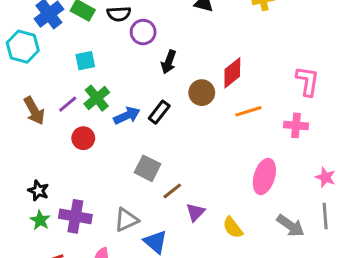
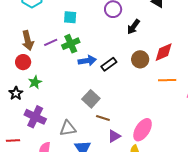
black arrow: (169, 62) -> (133, 27), moved
red circle: (83, 138) -> (23, 62), moved
pink ellipse: (264, 176) -> (143, 130), moved
brown line: (172, 191) -> (103, 118), turned 40
green star: (40, 220) -> (35, 82), moved

